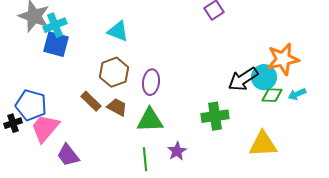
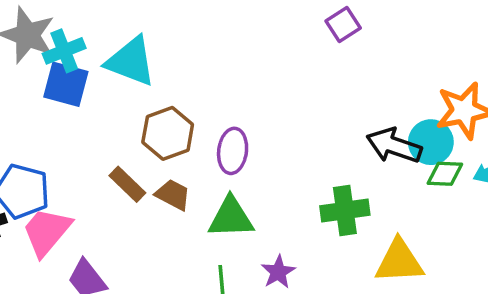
cyan triangle: (118, 31) -> (131, 61), moved, size x1.4
black arrow: (243, 79) -> (394, 146), turned 52
yellow triangle: (263, 144) -> (399, 261), moved

